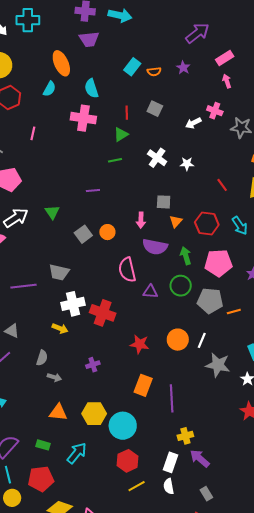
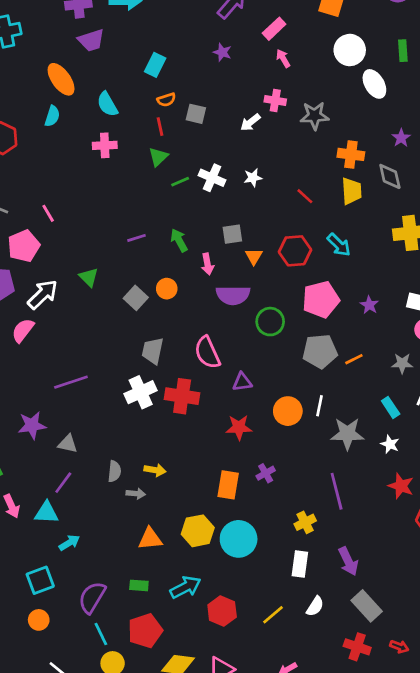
orange semicircle: (154, 72) -> (166, 100), moved
pink cross: (83, 118) -> (105, 145), size x0.7
pink line: (33, 133) -> (48, 213), moved, turned -32
green line: (115, 160) -> (180, 182), moved
green arrow: (186, 256) -> (179, 240), moved
pink semicircle: (127, 270) -> (207, 352), moved
gray trapezoid: (59, 272) -> (153, 351), moved, turned 100
green circle: (181, 286) -> (270, 322), moved
purple triangle: (150, 292) -> (242, 382), moved
yellow arrow: (60, 328) -> (155, 470), moved
purple cross: (93, 365) -> (266, 473), moved
orange rectangle: (143, 385) -> (228, 485), moved
purple line: (172, 398) -> (337, 491), moved
yellow cross: (185, 436) -> (305, 522), moved
cyan arrow: (77, 453) -> (185, 587), turned 35
purple arrow: (200, 458) -> (348, 561), turned -145
red hexagon: (127, 461) -> (222, 611), moved
white rectangle: (170, 462) -> (300, 564), moved
white semicircle: (169, 486) -> (315, 606), turned -126
gray rectangle: (206, 494) -> (367, 606), size x1.6

